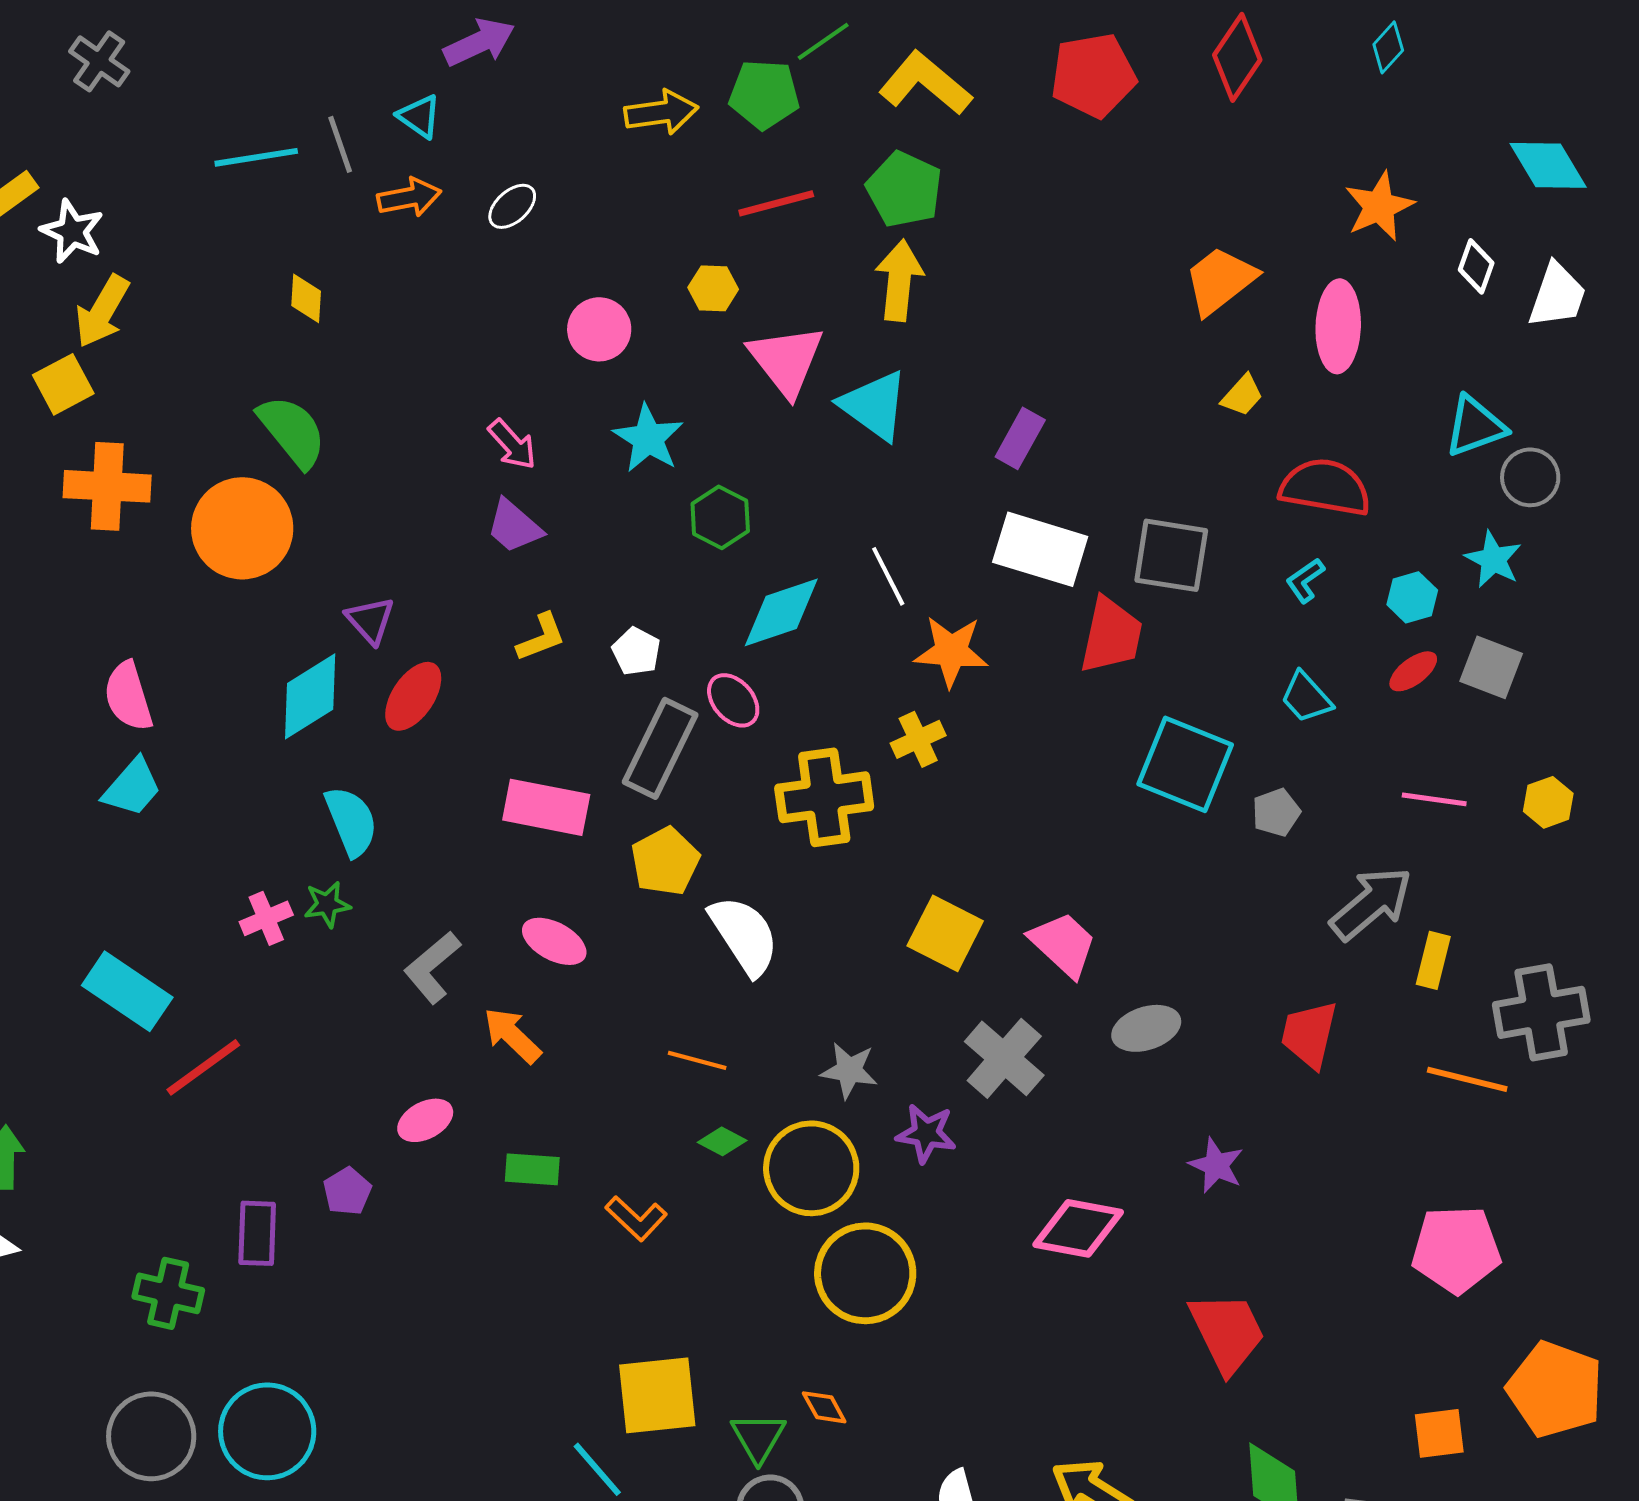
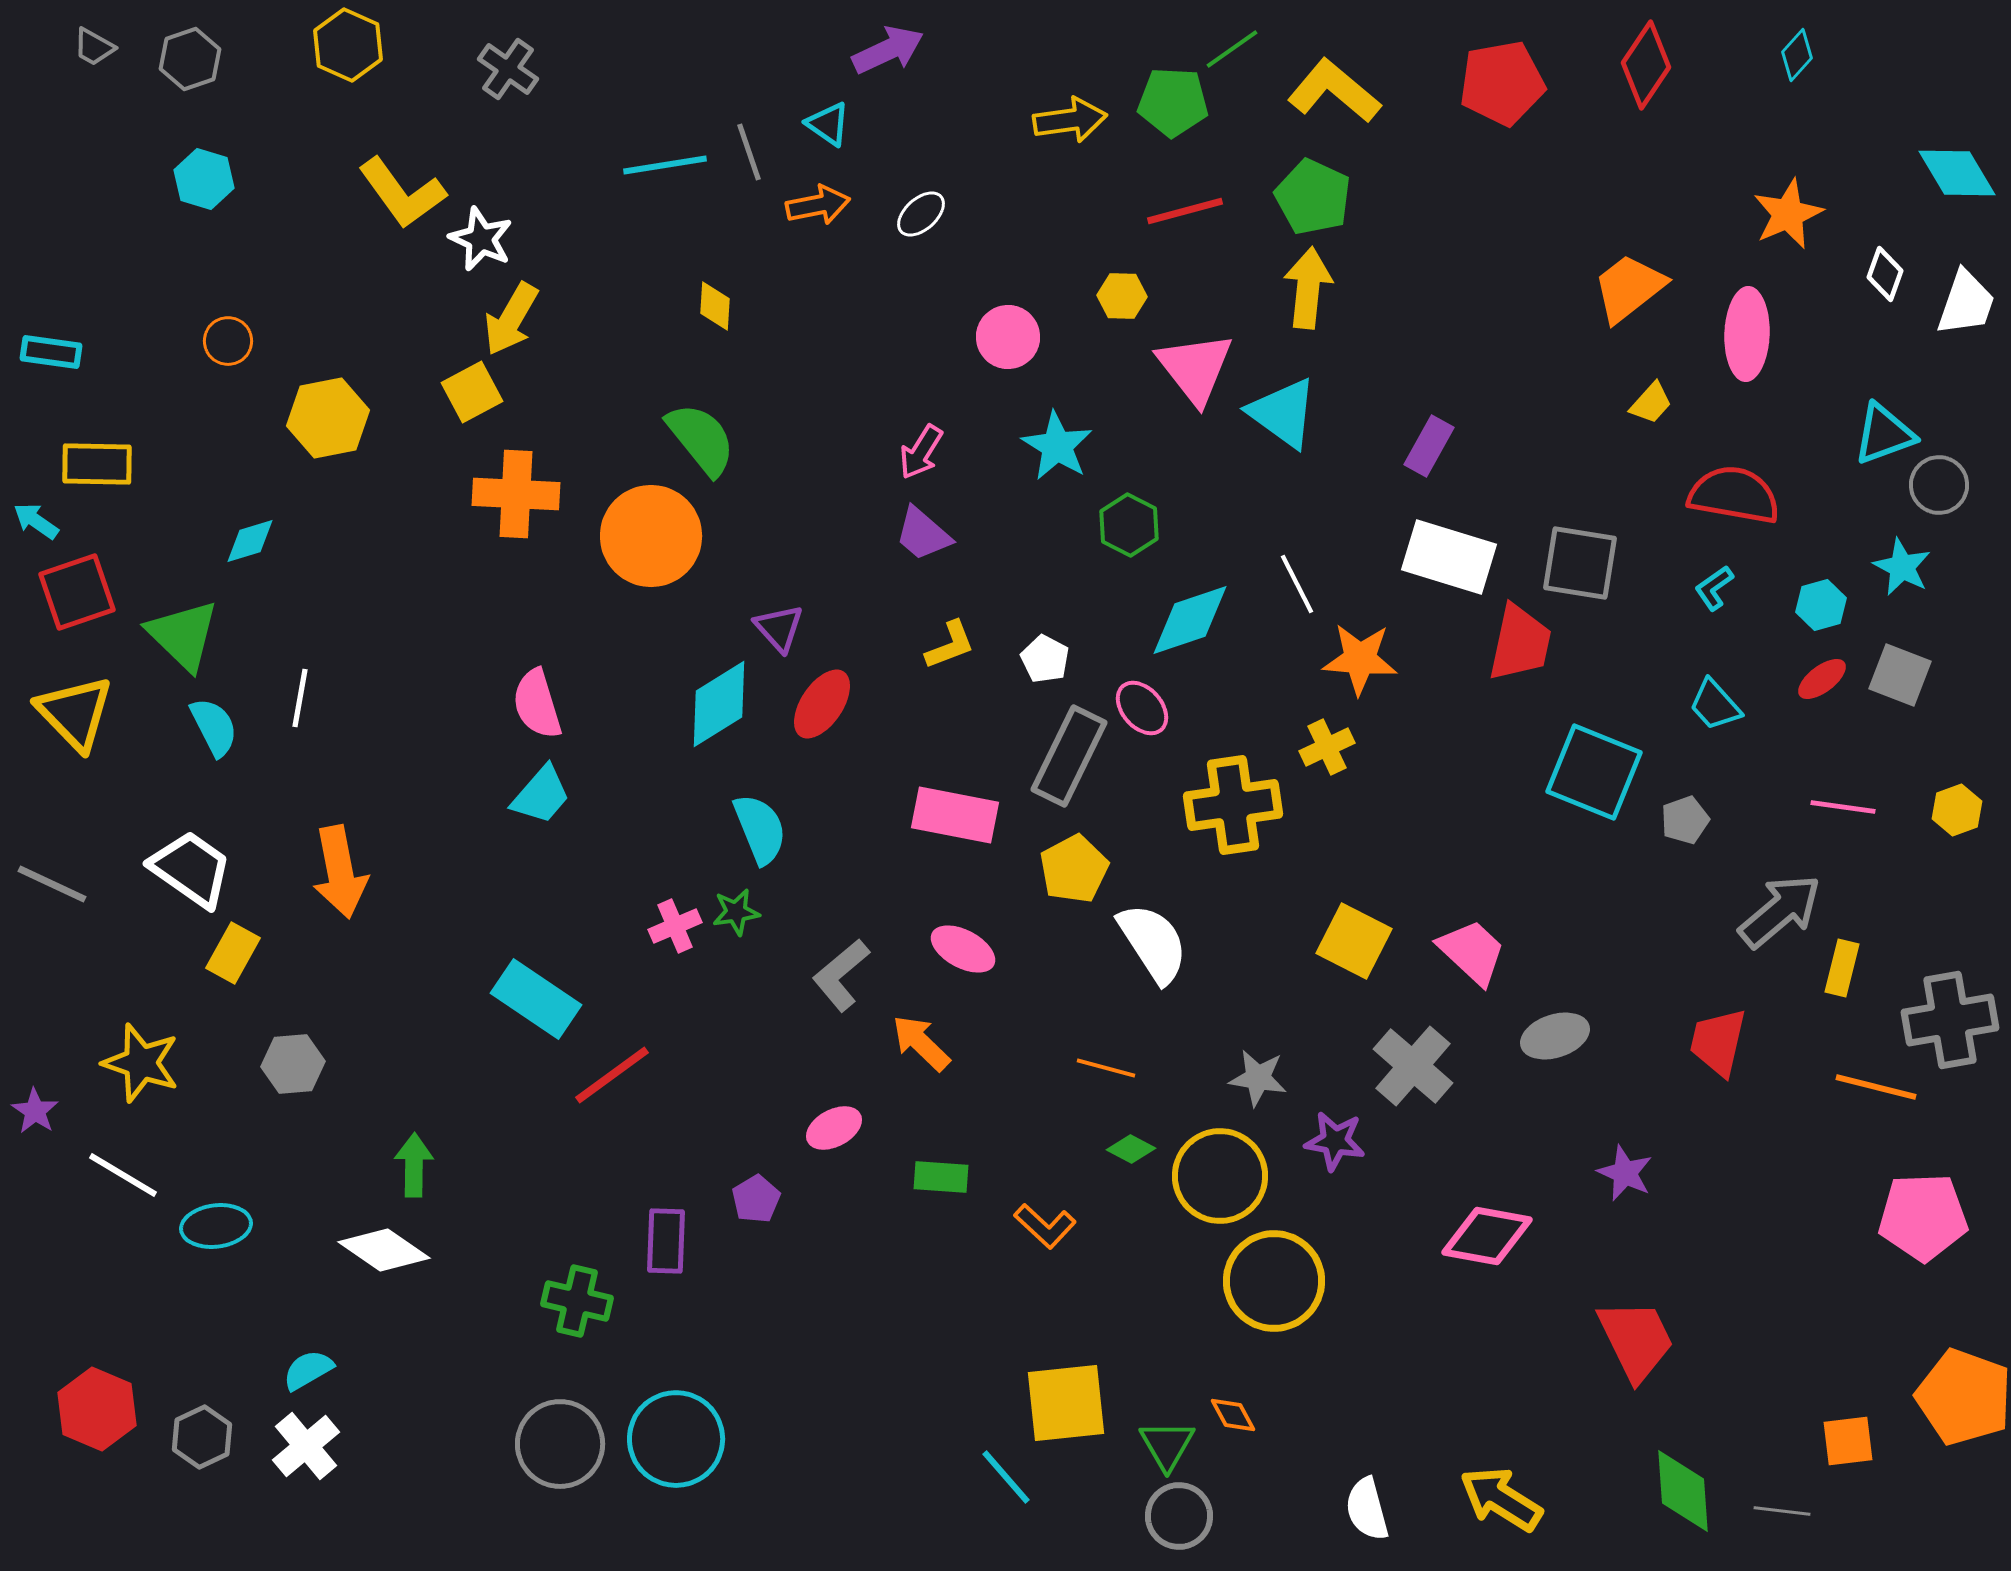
pink arrow: (512, 444) -> (921, 452), turned 74
pink pentagon: (1456, 1249) -> (1923, 1217), moved

